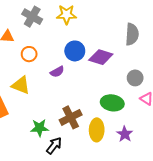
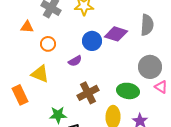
purple diamond: (101, 57) -> (116, 34), moved
gray circle: (135, 78) -> (150, 67), size x1.5
brown cross: (71, 117) -> (88, 93), moved

